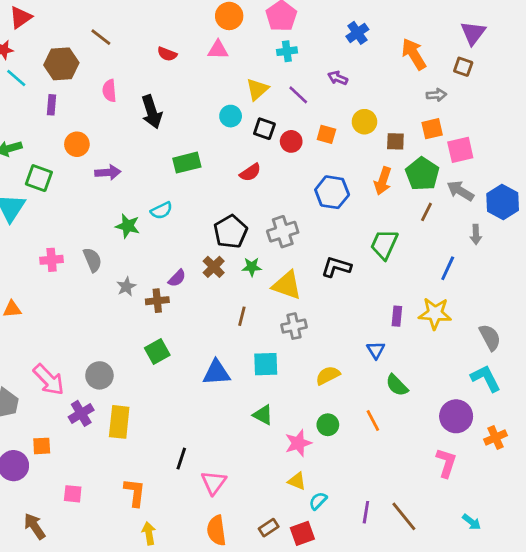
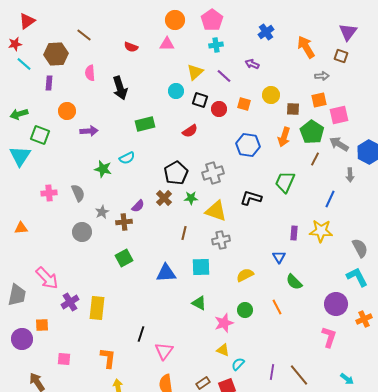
gray circle: (99, 375) -> (82, 232), moved

